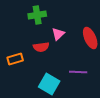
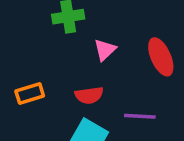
red semicircle: (41, 47) -> (89, 95), moved

